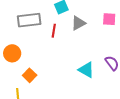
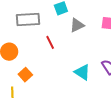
red line: (54, 31) -> (50, 42), moved, turned -40

